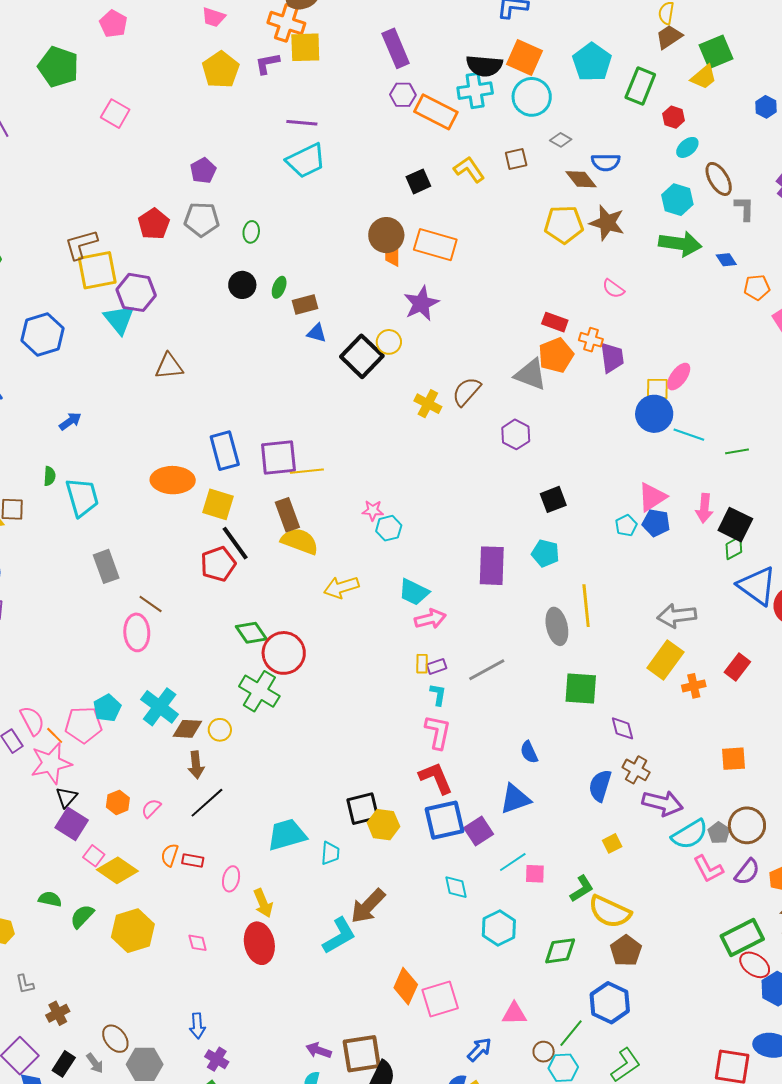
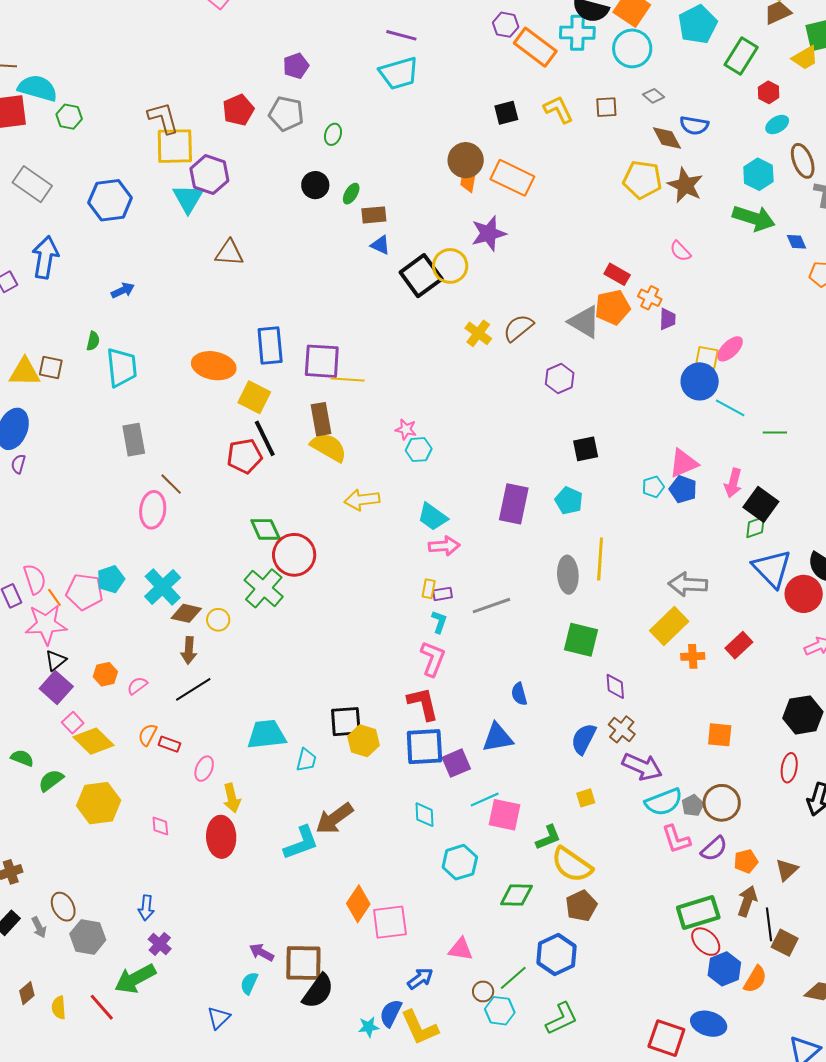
brown L-shape: (81, 244) -> (163, 118), turned 81
yellow circle: (389, 342) -> (450, 266), size x1.4
purple trapezoid: (612, 358) -> (667, 319), size x0.7
pink square: (535, 874) -> (504, 815), size x1.6

